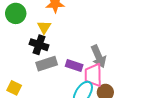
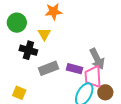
black cross: (39, 45) -> (28, 50), moved

